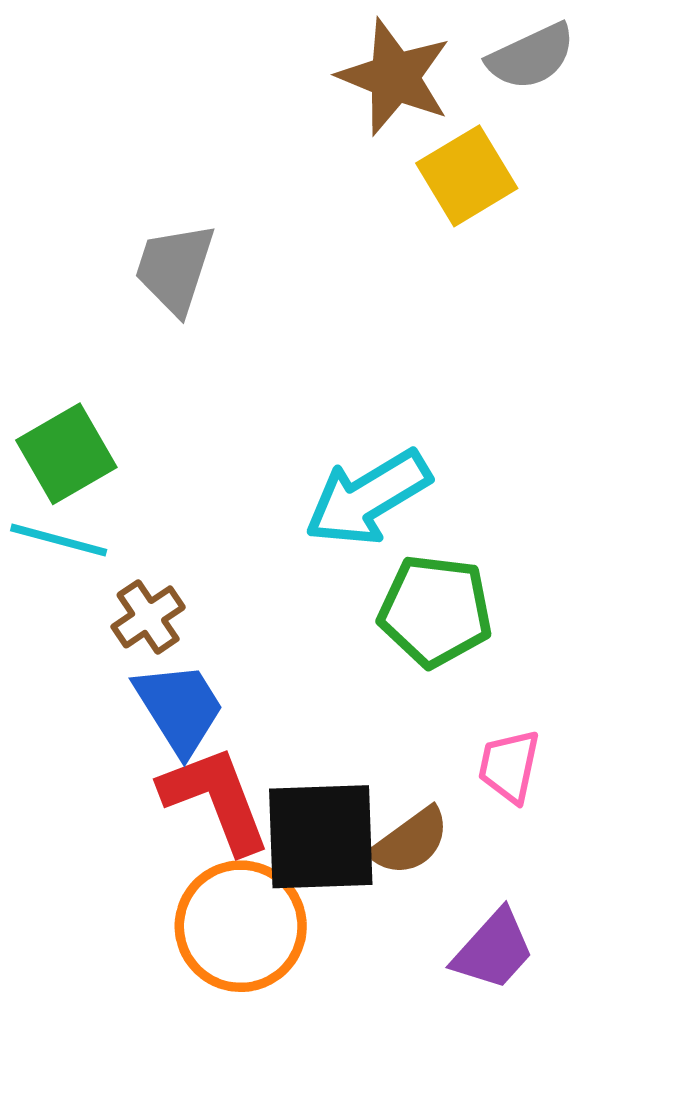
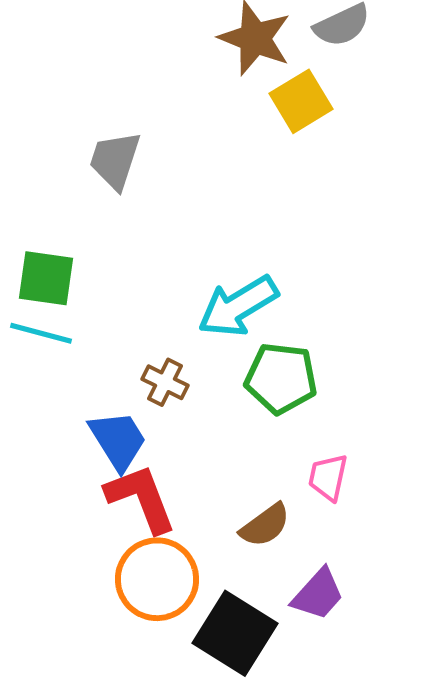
green square: (66, 454) -> (46, 278), turned 38
brown cross: (148, 617) -> (165, 382), moved, turned -30
black square: (321, 837) -> (235, 633), moved, turned 34

